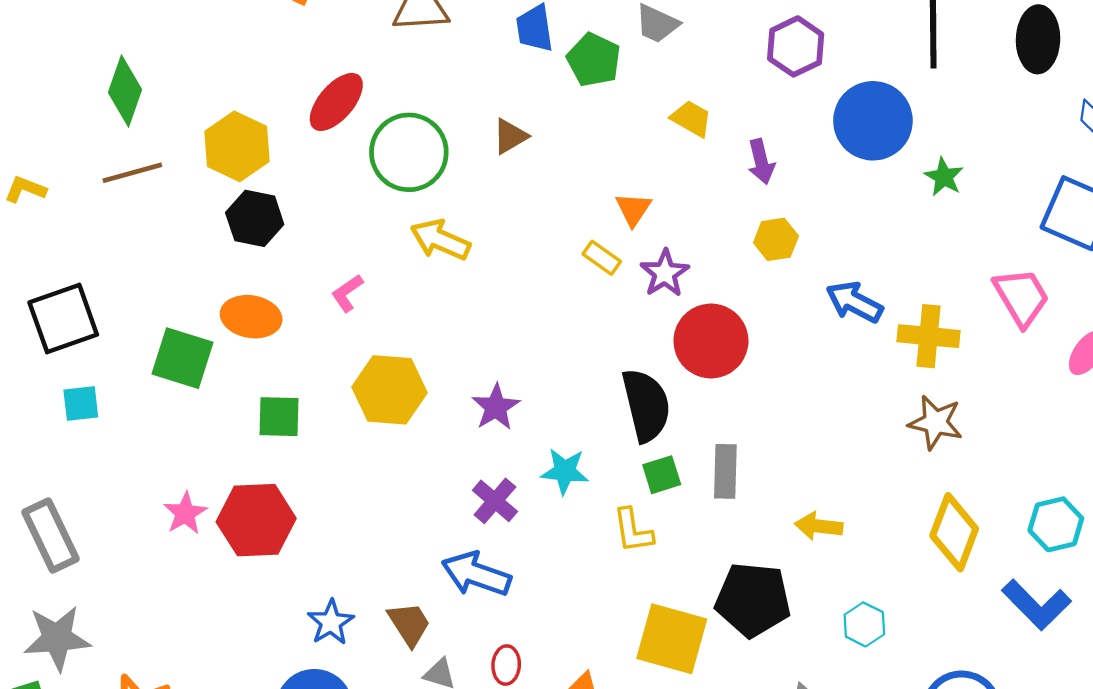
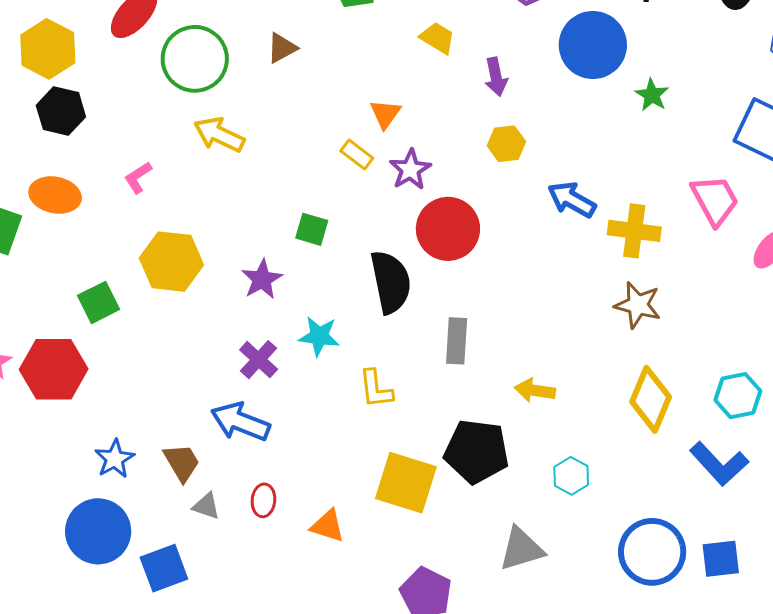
green square: (279, 417) -> (99, 302), moved, turned -30
green square: (662, 475) -> (312, 229), moved, turned 32

